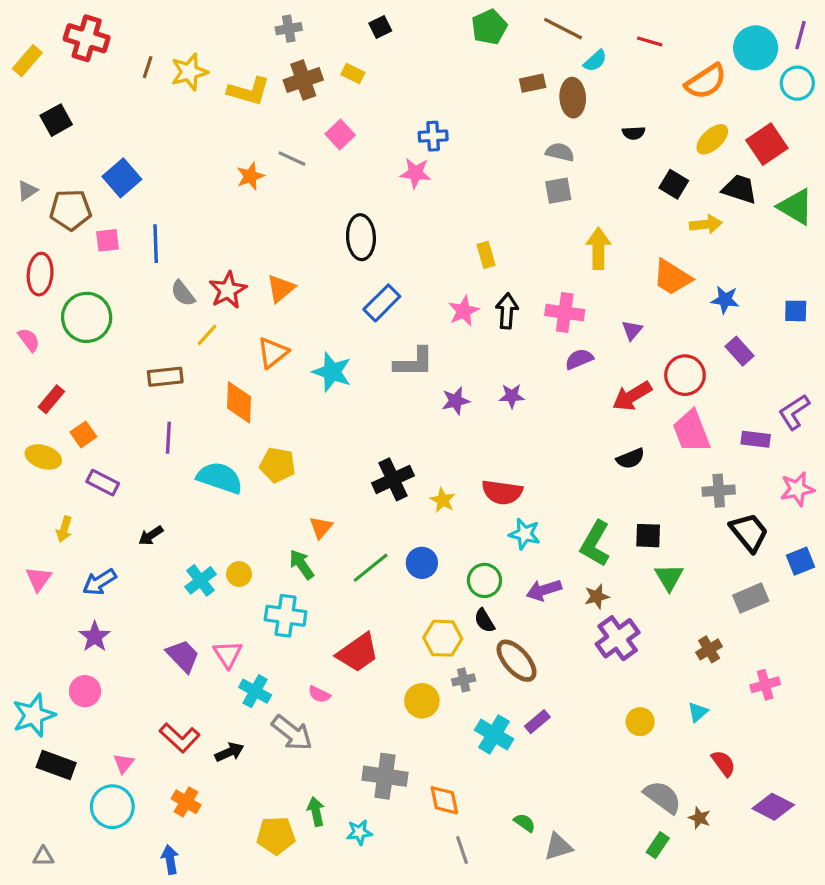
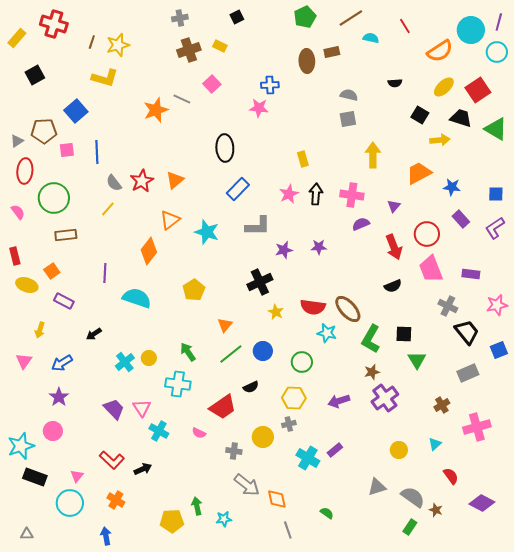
brown line: (563, 29) -> (351, 18), turned -60
red line: (650, 41) -> (405, 26), turned 42
cyan semicircle: (595, 61) -> (371, 38), turned -126
yellow L-shape: (249, 91) -> (105, 78), moved
brown ellipse: (573, 98) -> (307, 61), moved
orange star: (250, 176) -> (156, 110), size x1.4
gray triangle: (27, 191) -> (17, 141), moved
orange trapezoid: (672, 277) -> (419, 173), turned 120
yellow line: (207, 335) -> (108, 209), moved
brown rectangle: (165, 377) -> (66, 235), moved
red arrow: (632, 396) -> (394, 247), turned -80
red rectangle: (51, 399) -> (15, 256), moved, turned -54
orange diamond: (239, 402) -> (149, 251), turned 36
purple L-shape: (794, 412) -> (495, 228), moved
yellow pentagon: (278, 465) -> (194, 290), moved, turned 30
black cross: (393, 479) -> (260, 282), moved
gray cross: (719, 491) -> (448, 306), turned 30
orange triangle: (321, 528) -> (225, 325), moved
purple arrow: (544, 590) -> (339, 401), moved
black semicircle: (484, 621) -> (251, 387), moved, turned -84
yellow hexagon: (443, 638) -> (294, 398), moved
brown ellipse: (517, 661) -> (348, 309), moved
pink cross: (765, 685) -> (477, 427), size x1.5
gray arrow: (292, 733) -> (247, 485), moved
gray cross: (385, 776) -> (234, 451), moved, size x0.6
gray triangle: (558, 847) -> (377, 487), moved

